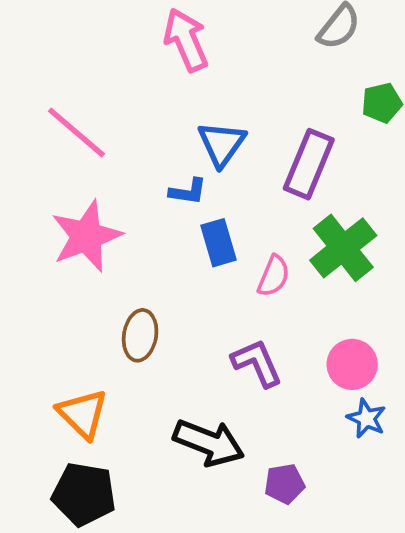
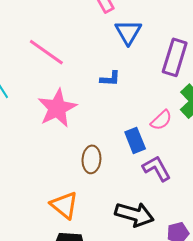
blue triangle: (222, 144) -> (128, 32), moved
blue rectangle: (218, 243) -> (135, 140), moved
pink semicircle: (274, 276) -> (161, 120), turned 30

